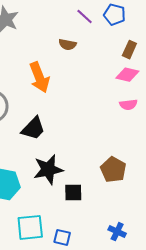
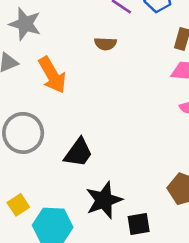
orange arrow: (39, 77) -> (52, 75), moved

